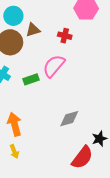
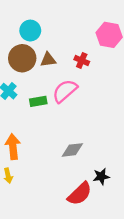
brown triangle: (33, 30) -> (48, 60), moved

